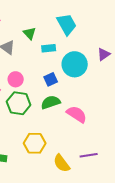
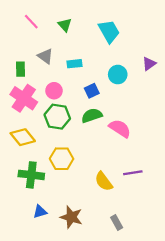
green triangle: (30, 33) -> (65, 25), moved
cyan rectangle: (49, 48) -> (75, 64), moved
cyan circle: (75, 64) -> (118, 75), size x0.7
yellow hexagon: (35, 143) -> (62, 159), moved

